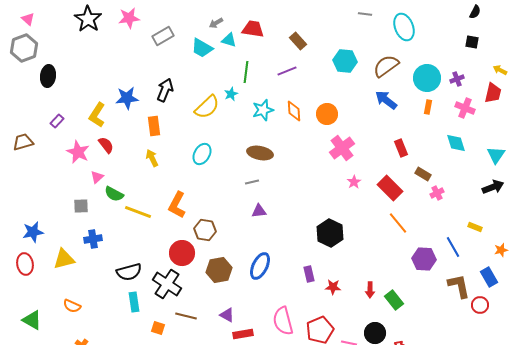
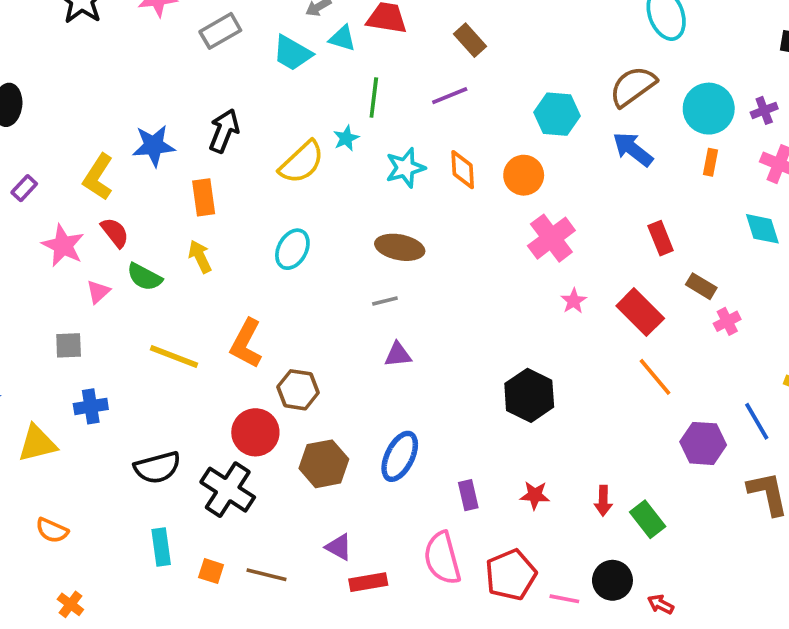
cyan hexagon: (345, 61) -> (557, 114), moved
green semicircle: (114, 194) -> (144, 277), moved
purple rectangle: (309, 274) -> (468, 495), moved
cyan rectangle: (134, 302) -> (161, 547), moved
brown line: (186, 316) -> (267, 575), moved

